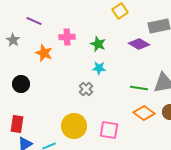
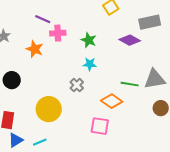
purple line: (34, 21) -> (43, 19), moved
orange diamond: (144, 113) -> (112, 101), moved
yellow circle: (74, 126) -> (49, 109), moved

